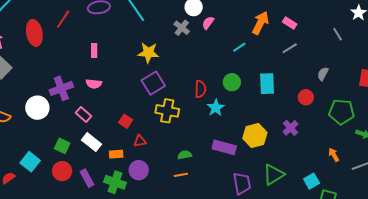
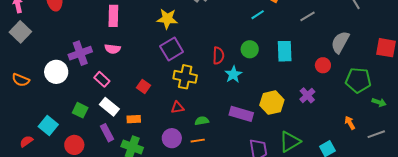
pink rectangle: (94, 50) -> (113, 16), size x1.5
gray semicircle: (323, 74) -> (340, 42), size x1.6
red triangle: (140, 141) -> (177, 107), moved
purple circle: (139, 170) -> (172, 138), moved
red circle: (62, 171) -> (74, 145), moved
purple rectangle: (87, 178) -> (107, 133), moved

